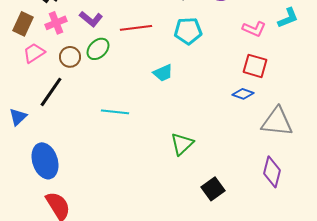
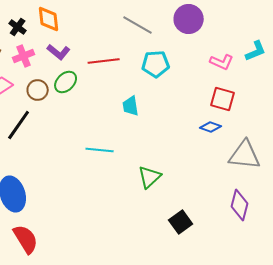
cyan trapezoid: (163, 73) -> (131, 106), turned 105
cyan line: (115, 112) -> (100, 150), moved

